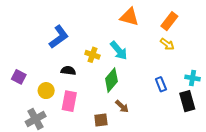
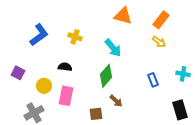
blue L-shape: (59, 37) -> (39, 35), moved
yellow cross: (92, 55) -> (75, 37), moved
black rectangle: (187, 101) -> (180, 110), moved

